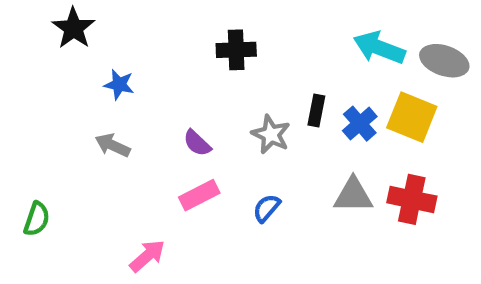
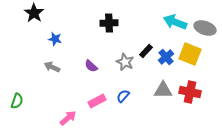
black rectangle: (316, 111) -> (146, 51), turned 32
pink rectangle: (199, 195) -> (97, 101), moved

